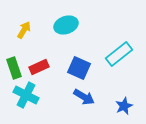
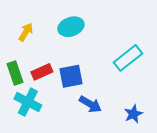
blue square: (79, 68) -> (71, 76), moved, turned -35

